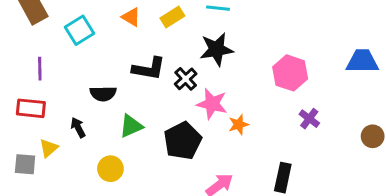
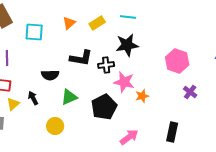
orange triangle: (131, 17) -> (69, 23), turned 48
cyan square: (80, 30) -> (34, 32), turned 36
black cross: (186, 79) -> (106, 65), turned 35
yellow triangle: (49, 148) -> (13, 104), moved

